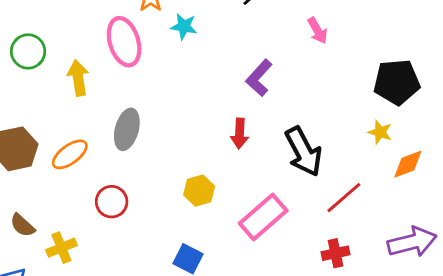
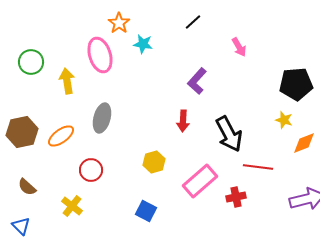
red line: (344, 198) -> (258, 167), turned 48
yellow cross: (61, 248) -> (72, 206), moved, turned -30
red cross: (336, 253) -> (236, 197), moved

